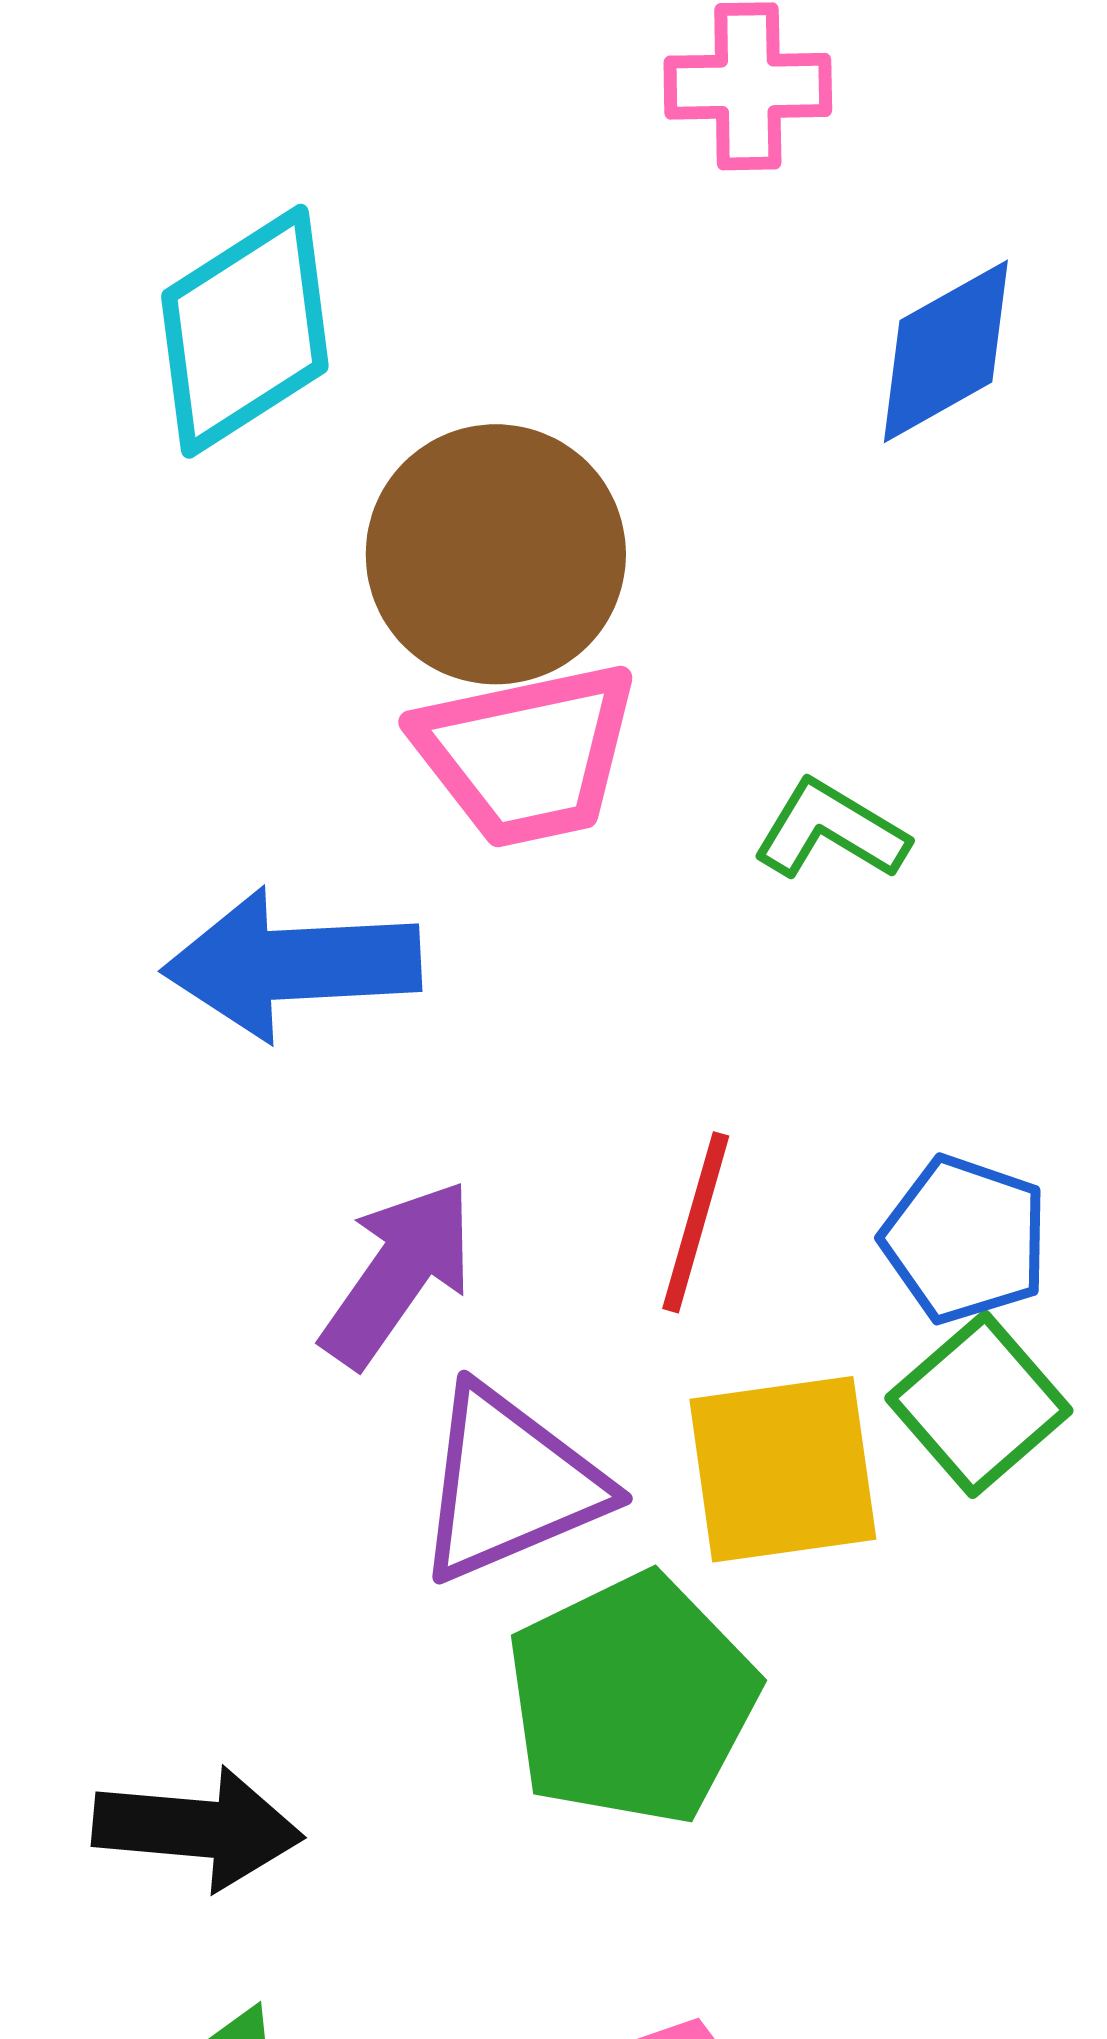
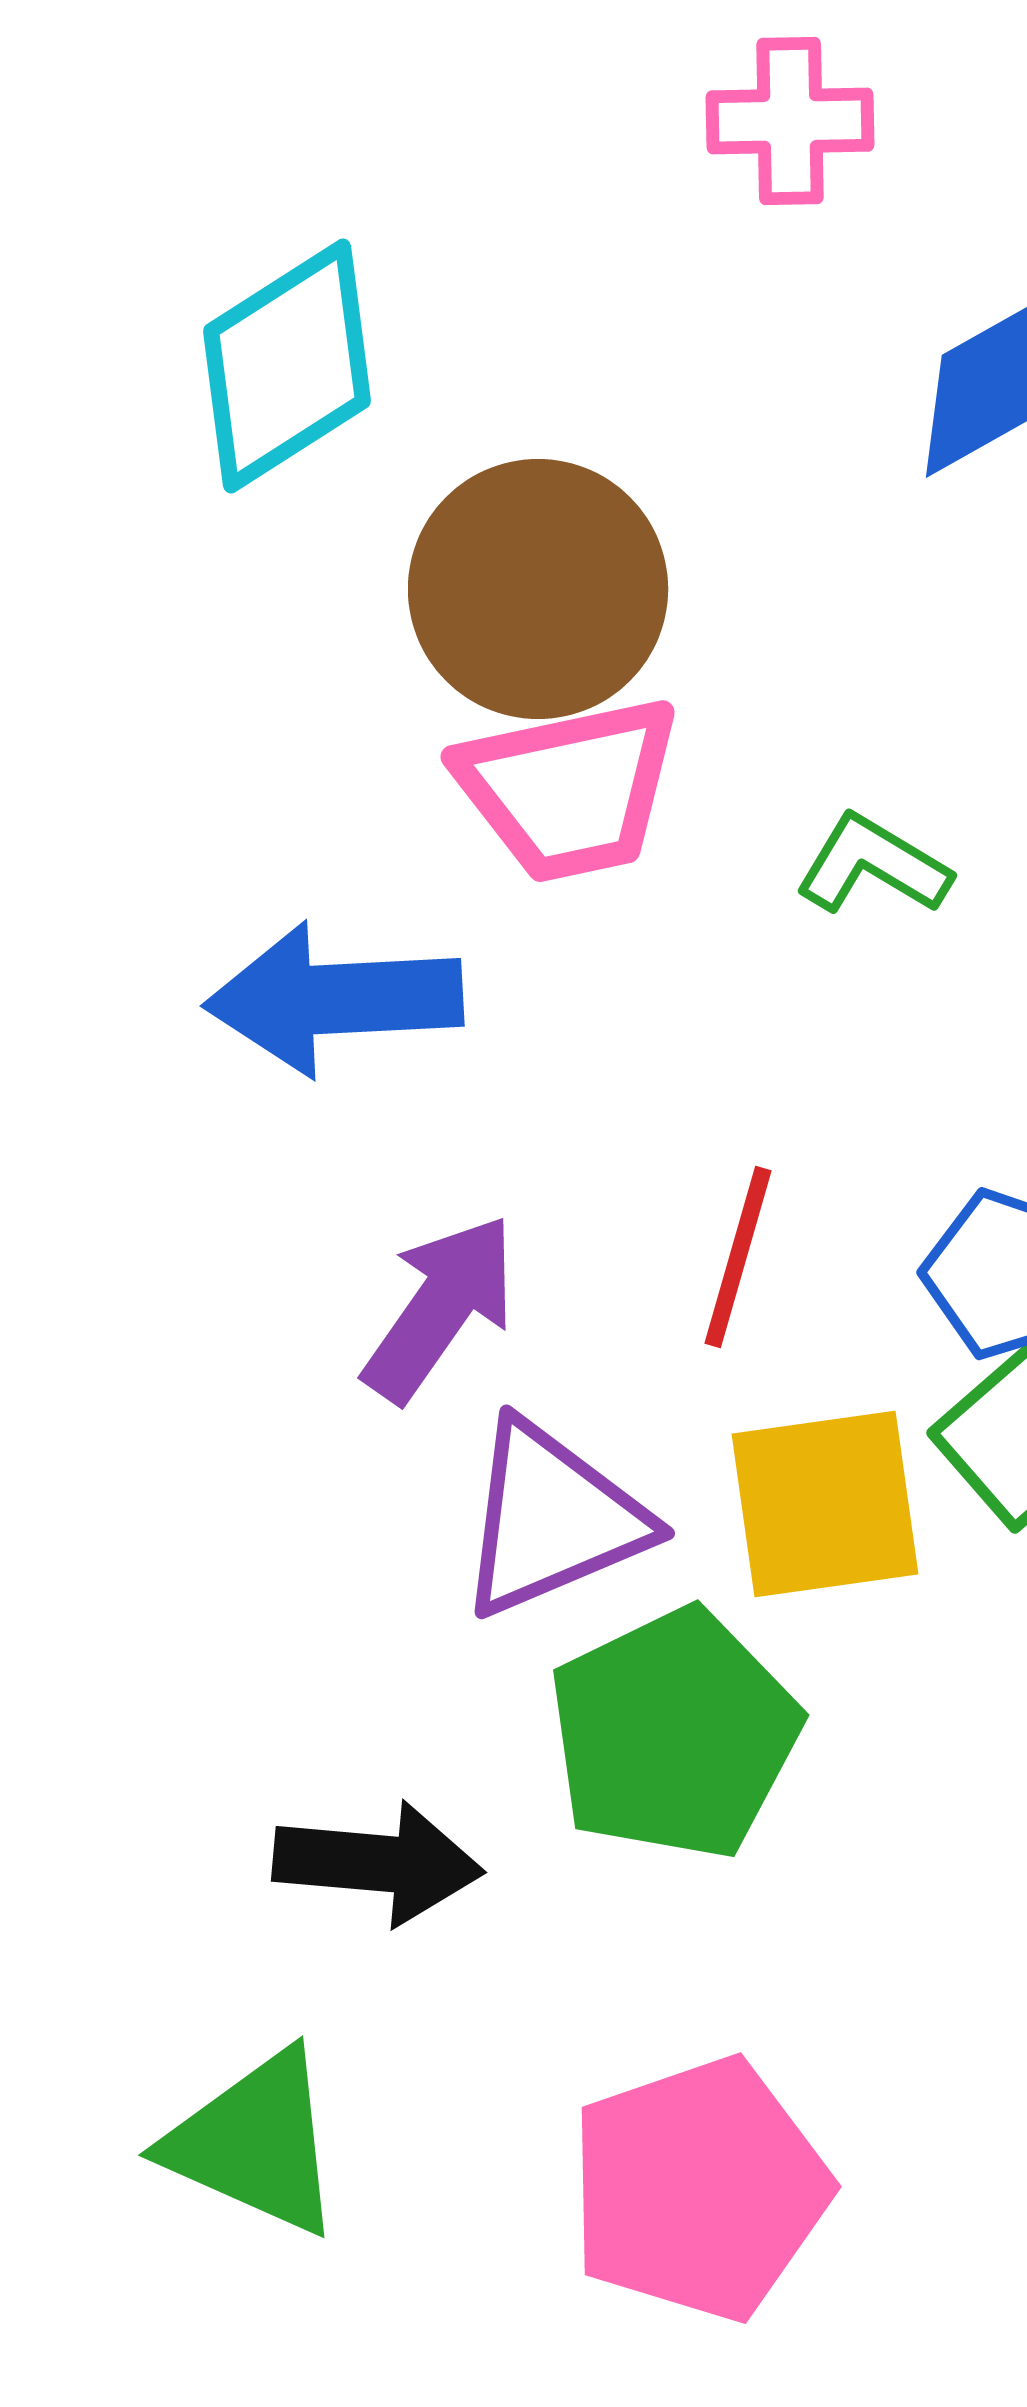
black arrow: (198, 1828) -> (378, 1863), moved

